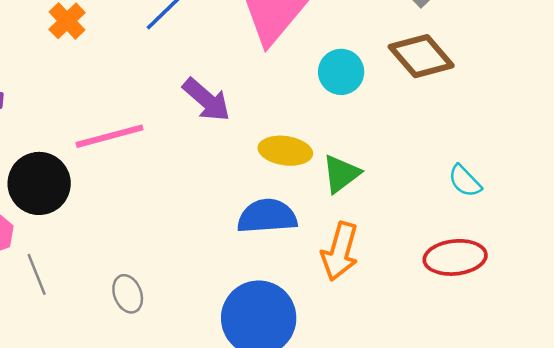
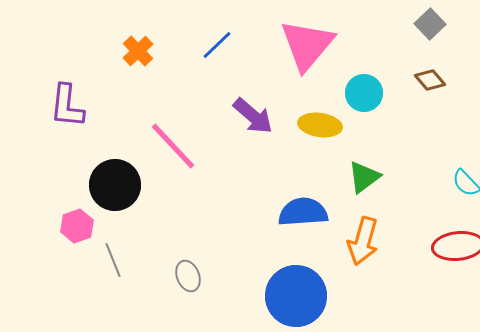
brown diamond: (421, 56) -> (430, 80), size x0.6
pink line: (109, 136) -> (173, 146), turned 62
yellow ellipse: (285, 151) -> (320, 125), moved

